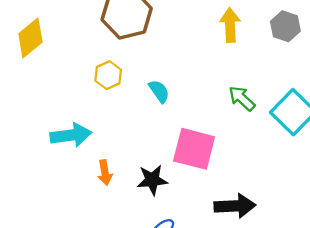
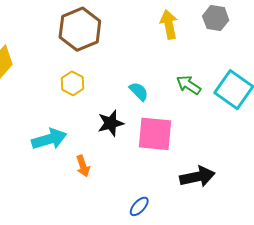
cyan semicircle: (159, 91) -> (139, 91), moved
black star: (152, 180) -> (111, 123), moved

